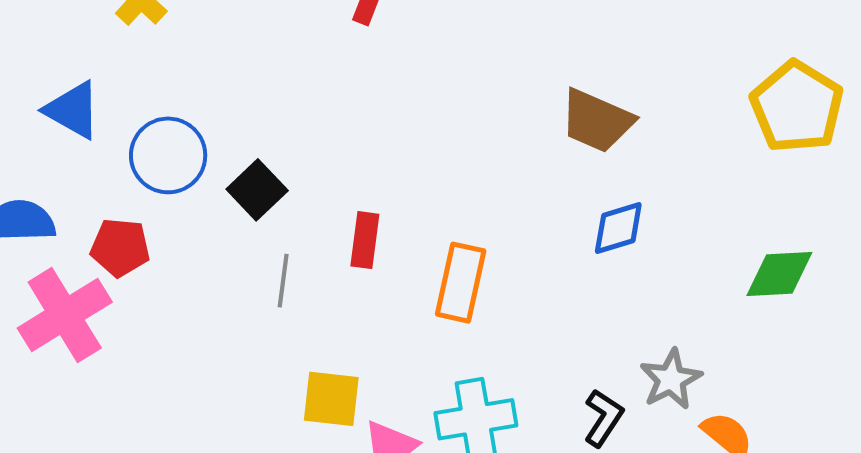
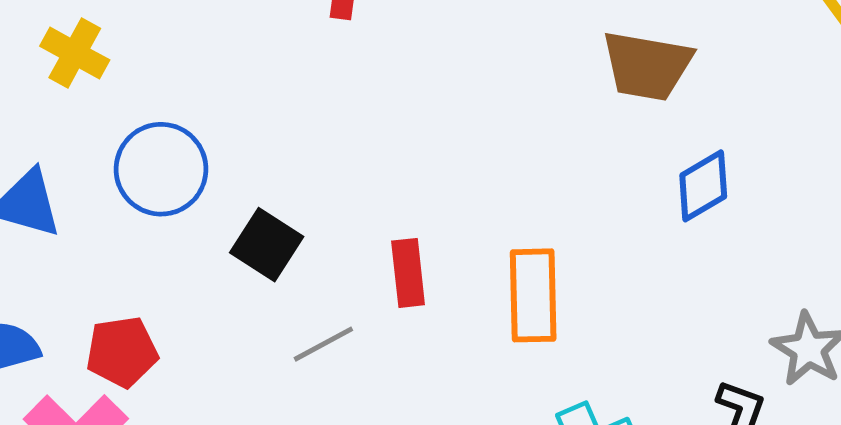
blue circle: (168, 155) -> (161, 169), moved
gray line: (283, 281) -> (323, 344), turned 68

